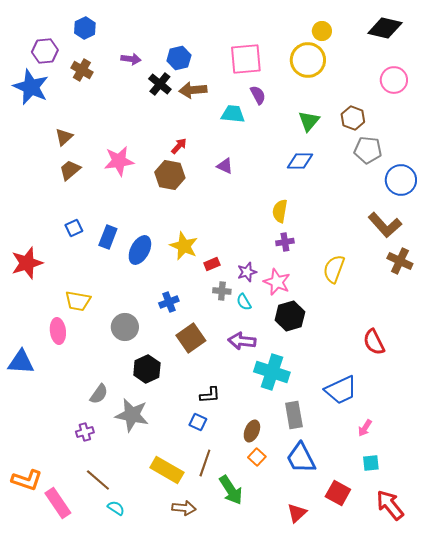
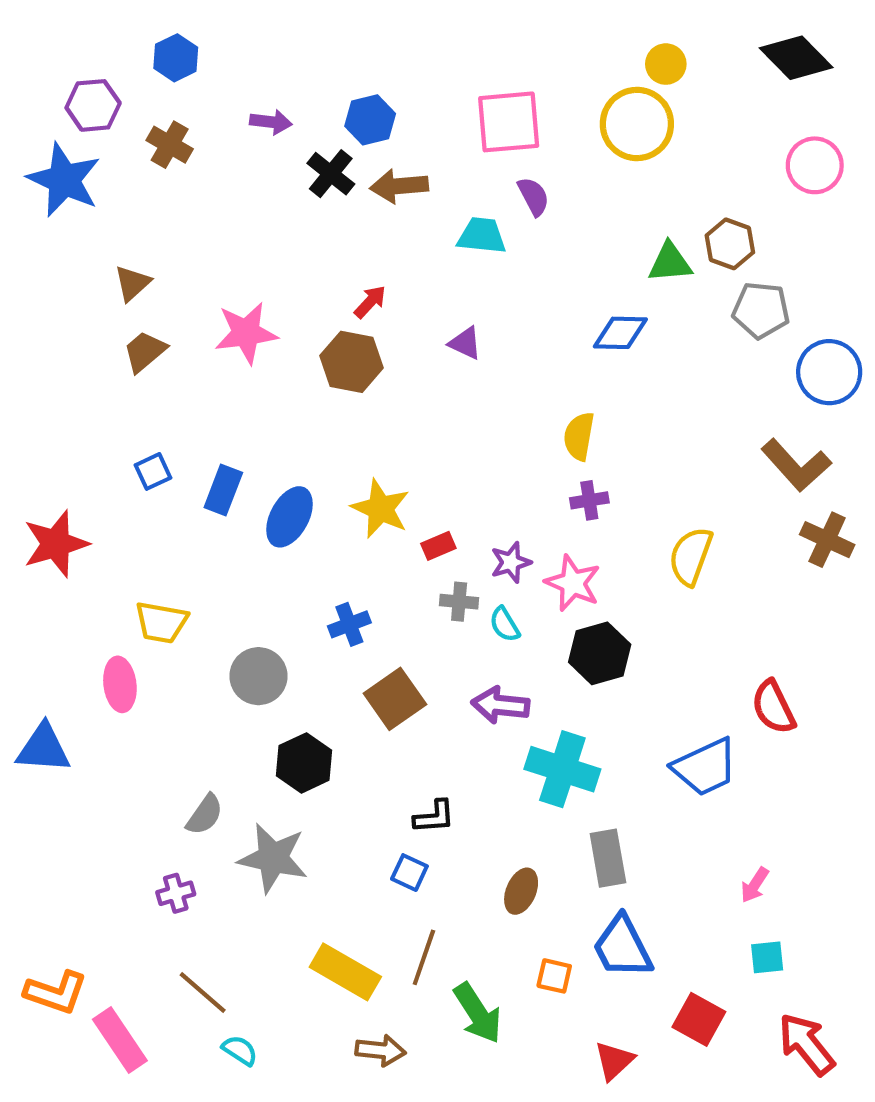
black diamond: (385, 28) -> (796, 58), turned 32
green triangle: (309, 121) -> (670, 263), moved, turned 45
blue trapezoid: (341, 390) -> (705, 767), moved
orange square: (257, 457) -> (554, 976), moved, turned -30

